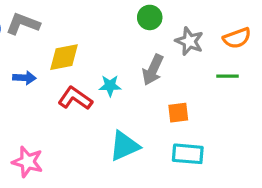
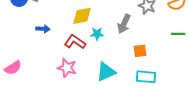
yellow diamond: (64, 57) -> (82, 16), moved
green line: (227, 76) -> (178, 34), moved
pink star: (28, 162) -> (67, 68), moved

